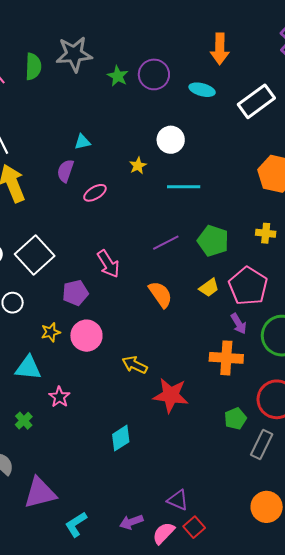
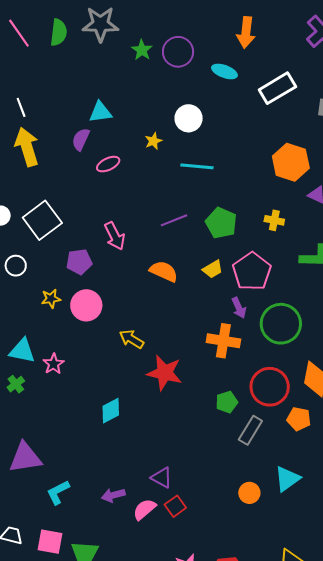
cyan triangle: (82, 142) -> (100, 112), size x1.4
orange semicircle: (160, 294) -> (164, 271), turned -36
cyan triangle: (28, 368) -> (22, 351), moved
orange circle: (267, 507) -> (249, 493), size x0.7

